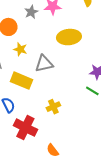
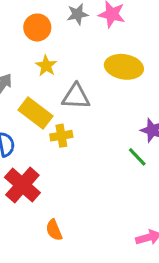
yellow cross: (53, 107) -> (61, 136), moved

